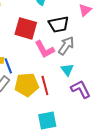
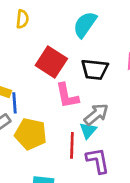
gray arrow: (66, 46) -> (96, 114), moved
red line: (45, 86) -> (72, 145), moved

